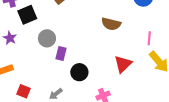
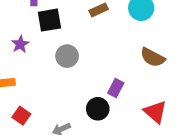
purple rectangle: (61, 53) -> (116, 88), moved
red triangle: (123, 64) -> (155, 112), turned -48

